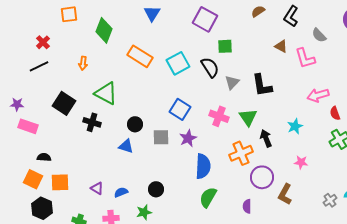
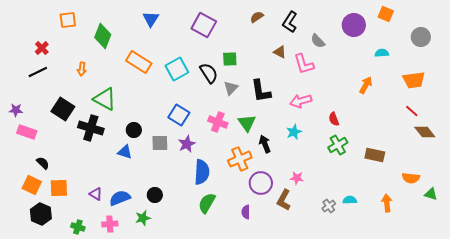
green square: (225, 46) -> (230, 59), moved
pink arrow: (318, 95) -> (301, 101), moved
black cross: (92, 122) -> (91, 128), size x1.4
black semicircle: (44, 157) -> (43, 163), turned 40
pink star: (301, 162) -> (297, 178), moved
blue semicircle: (121, 192) -> (120, 198), size x1.5

